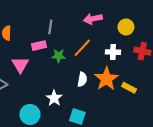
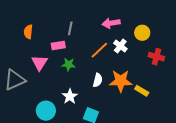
white cross: (113, 52) -> (120, 46), moved, turned 32
green star: (59, 56) -> (68, 64), moved
orange star: (106, 79) -> (121, 81), turned 30

